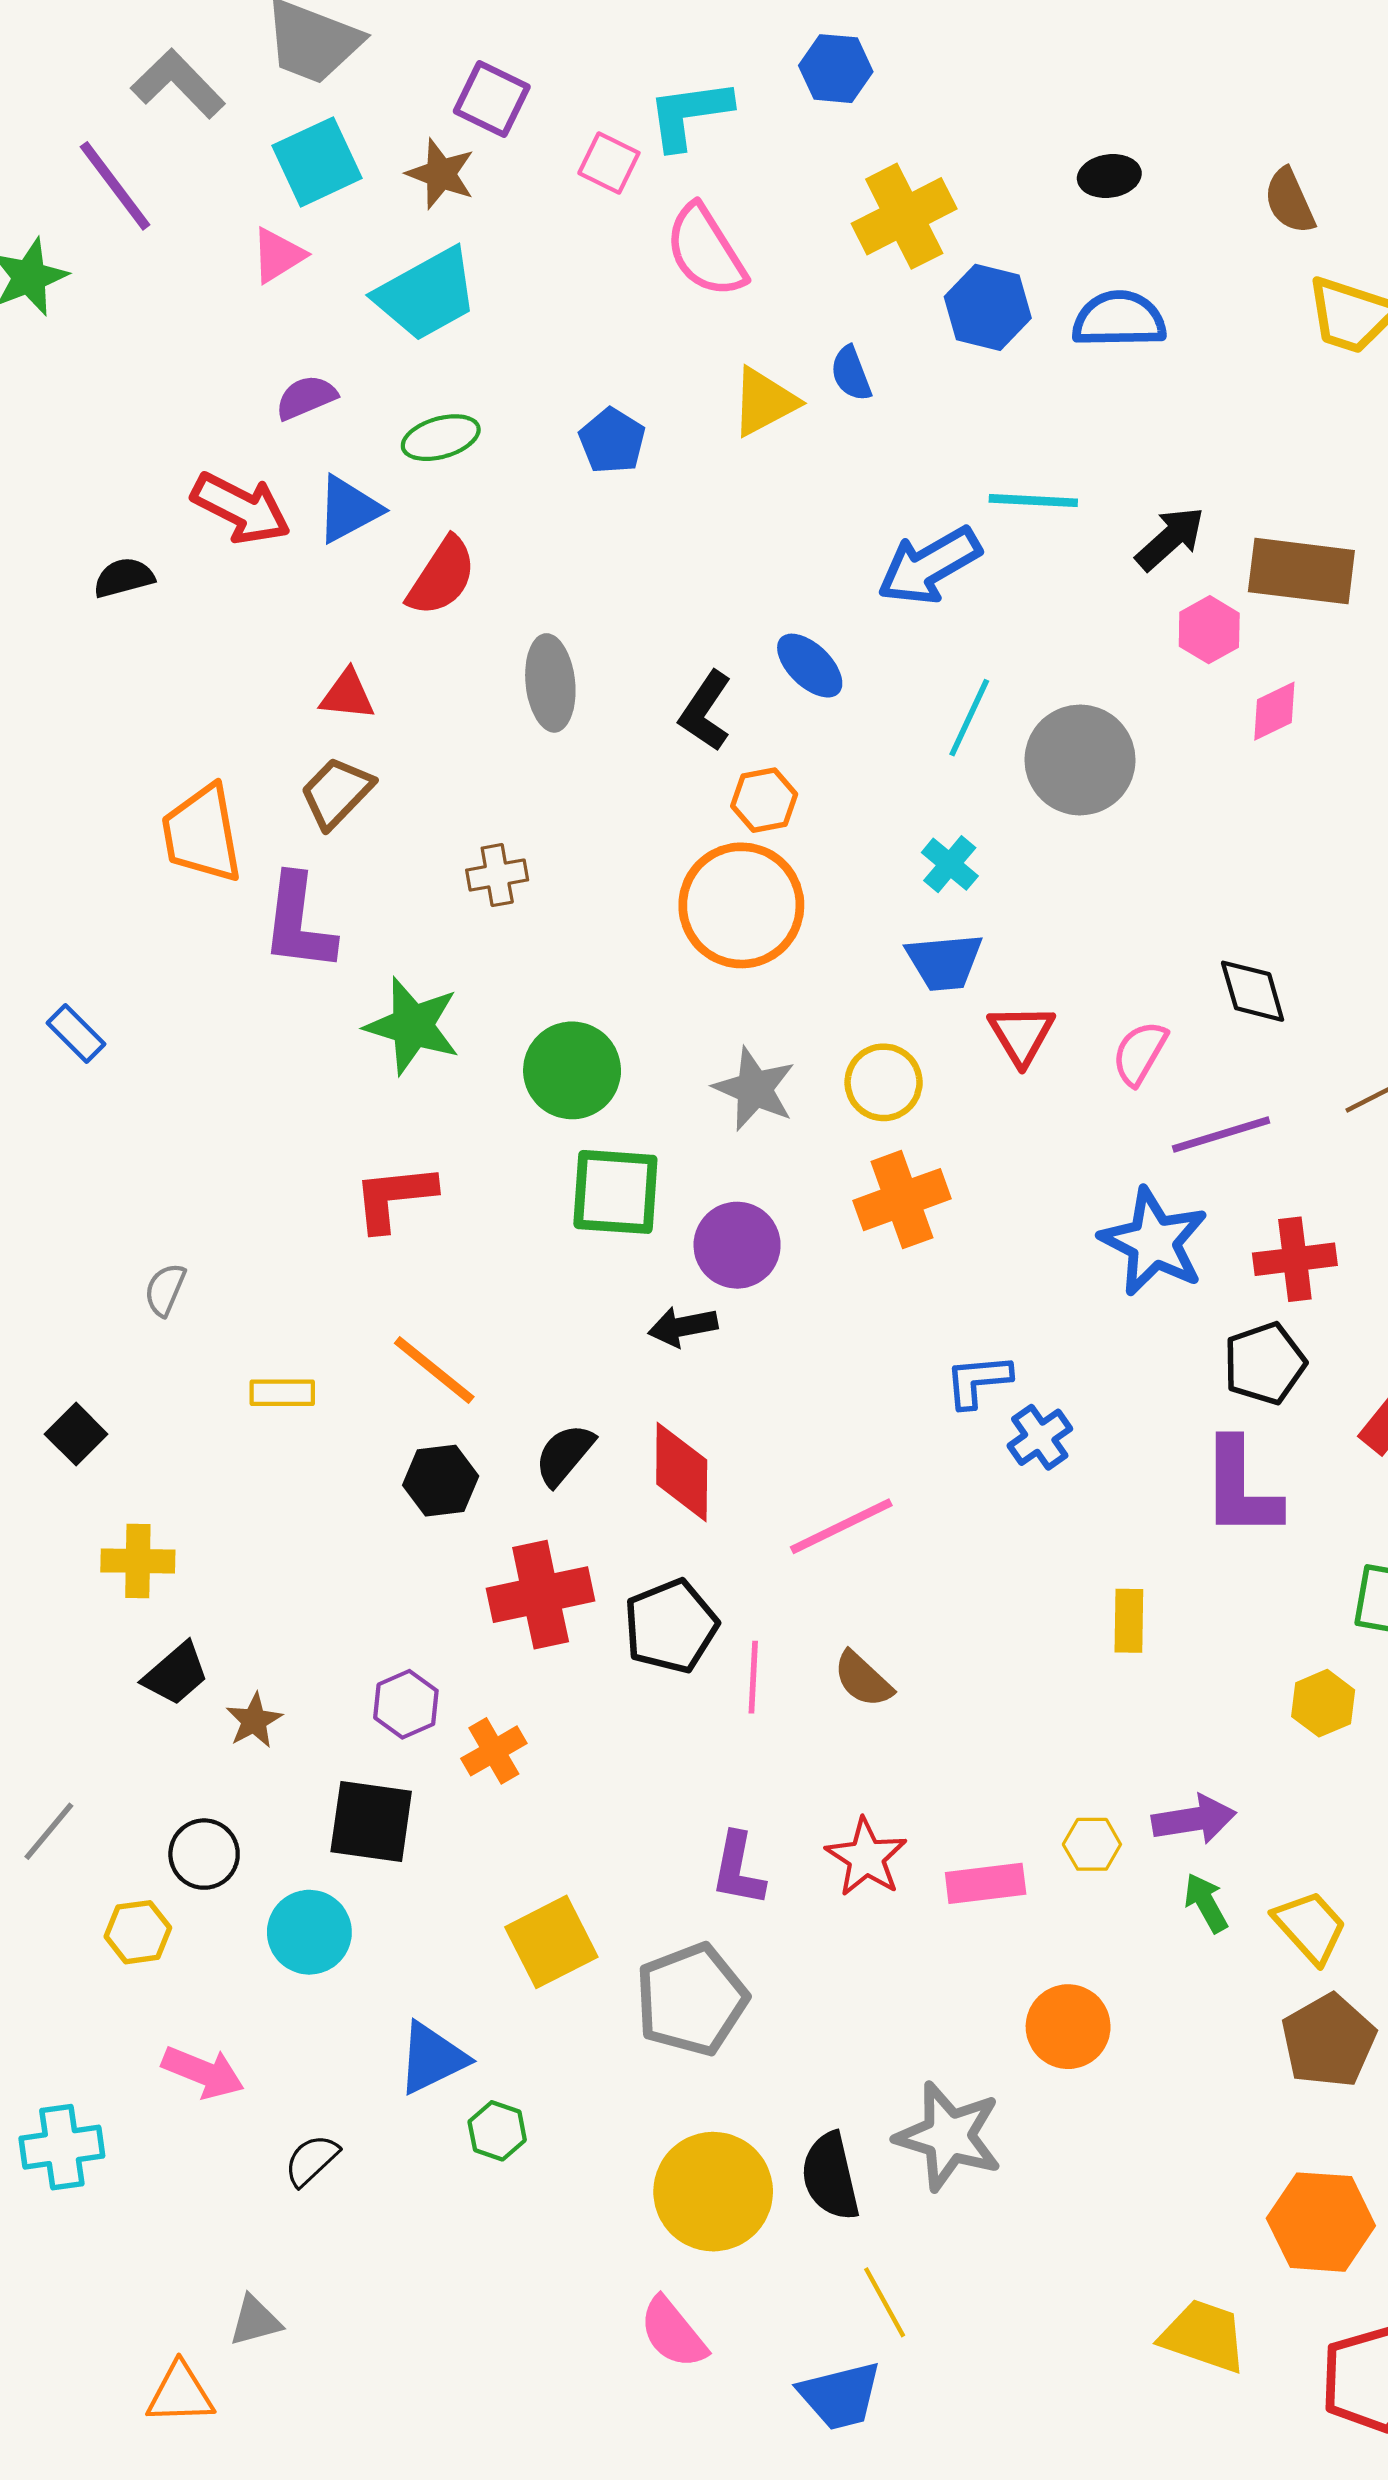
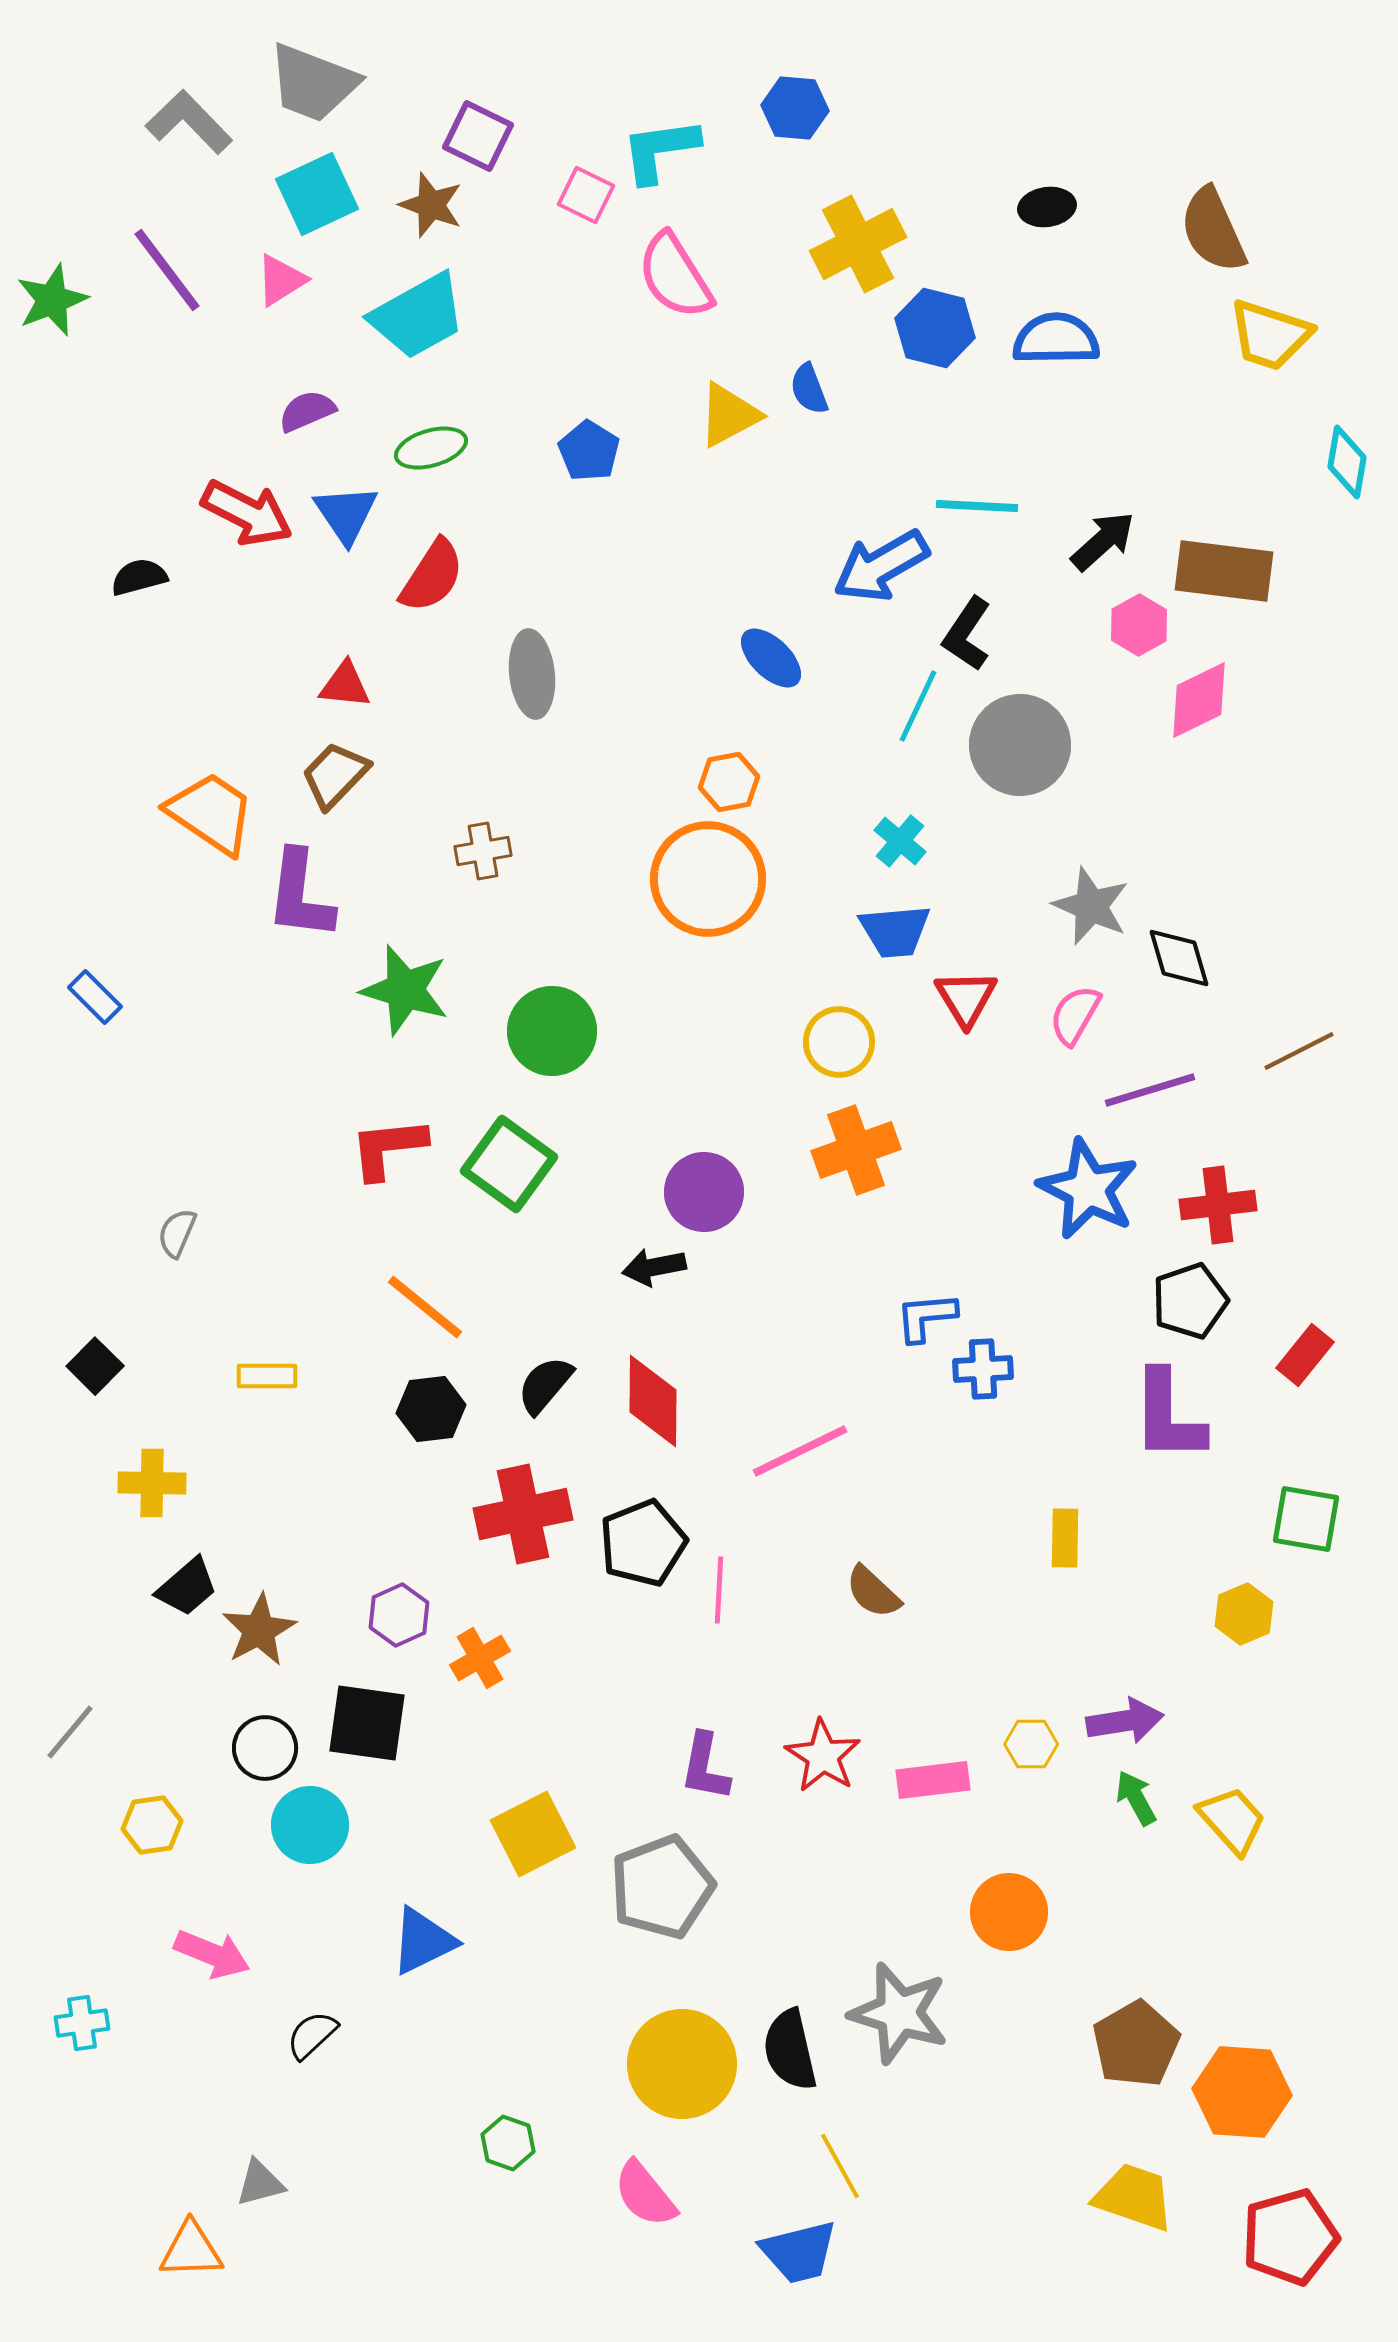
purple line: (115, 186) -> (167, 270), moved
brown semicircle: (1289, 201) -> (1213, 230), size x1.4
blue triangle: (348, 509) -> (346, 514), turned -36
black L-shape: (706, 711) -> (967, 634), moved
pink diamond: (1274, 711) -> (1199, 700), size x1.4
orange trapezoid: (202, 834) -> (211, 813), turned 134
gray star: (754, 1089) -> (1091, 906), moved
green square: (615, 1192) -> (509, 1164), moved, turned 32
yellow rectangle: (282, 1393) -> (267, 1376), moved
blue cross: (1040, 1437) -> (983, 1369), turned 32
brown semicircle: (863, 1679) -> (873, 1592), moved
brown star: (254, 1721) -> (259, 1630), size x1.4
black circle: (204, 1854) -> (265, 1748), moved
brown pentagon: (1329, 2041) -> (1136, 2044), moved
green hexagon: (497, 2131) -> (508, 2143), moved
cyan cross: (62, 2147) -> (82, 2023), size x0.7

